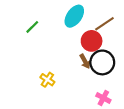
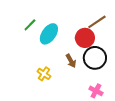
cyan ellipse: (74, 16) -> (49, 34), moved
brown arrow: (85, 61) -> (71, 61), moved

